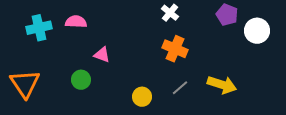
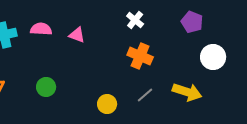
white circle: (257, 31) -> (213, 57), moved
pink triangle: (102, 55) -> (77, 35), moved

